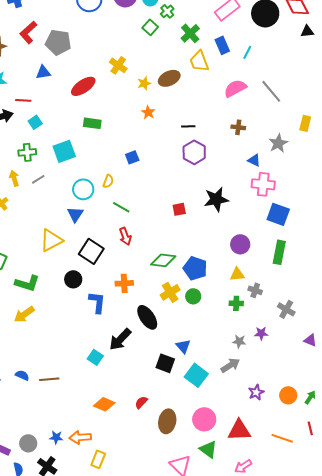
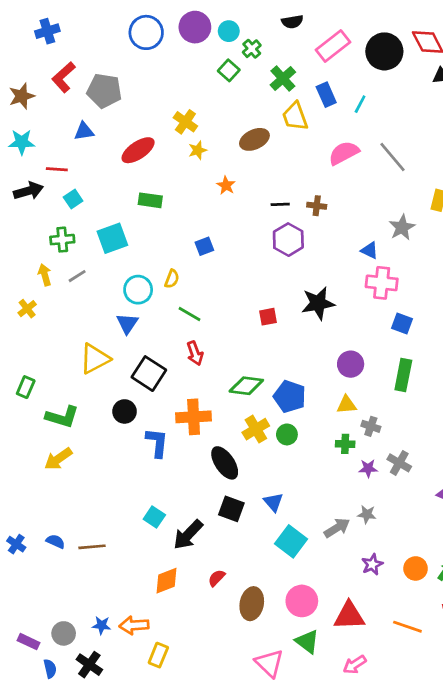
yellow star: (144, 83) -> (198, 150), moved
brown cross: (238, 127) -> (317, 206), moved
blue square: (278, 214) -> (402, 323), size x0.7
orange cross: (124, 283) -> (194, 417), size x1.4
gray cross: (286, 309) -> (399, 463), moved
purple star: (261, 333) -> (368, 468), moved
black arrow: (120, 339) -> (188, 535), moved
gray star: (239, 341) -> (367, 514), moved
black square: (165, 363) -> (231, 509), moved
orange diamond: (104, 404) -> (166, 581), turned -45

